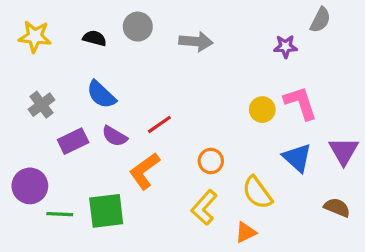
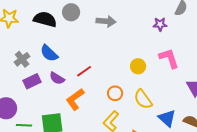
black semicircle: (95, 38) -> (45, 19), size x1.6
gray cross: (41, 105) -> (22, 59), moved
yellow circle: (262, 110) -> (138, 66), moved
blue triangle: (297, 158) -> (167, 118), moved
yellow semicircle: (257, 193) -> (143, 99), moved

